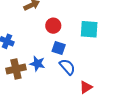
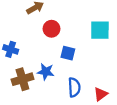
red circle: (53, 26) -> (52, 29), moved
blue semicircle: (67, 67) -> (74, 87), moved, turned 42

